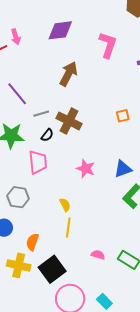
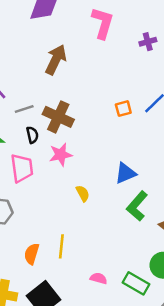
black semicircle: (47, 135) -> (32, 135), turned -48
pink star: (86, 169) -> (61, 155), moved, turned -30
yellow semicircle: (65, 205) -> (83, 193), moved
orange semicircle: (32, 242) -> (32, 254), moved

